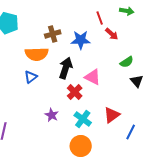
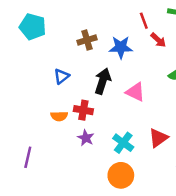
orange semicircle: (37, 54) -> (59, 116), moved, size x0.6
blue triangle: (31, 77) -> (62, 76), moved
red cross: (75, 92) -> (83, 110), moved, turned -35

